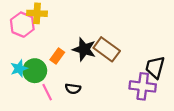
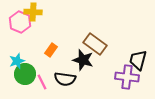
black star: (84, 49) -> (83, 60), moved
green circle: (35, 71) -> (25, 74), moved
black semicircle: (73, 89) -> (65, 79), size x1.5

